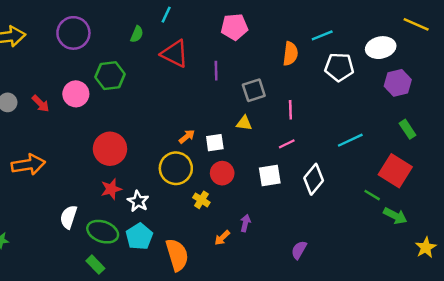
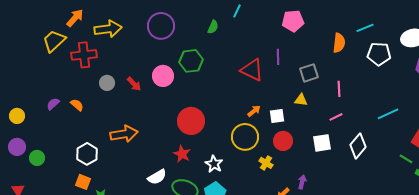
red triangle: (175, 54) -> (252, 70), moved
red star: (111, 189) -> (182, 154), moved, turned -30
white semicircle: (69, 217) -> (157, 177), turned -138

